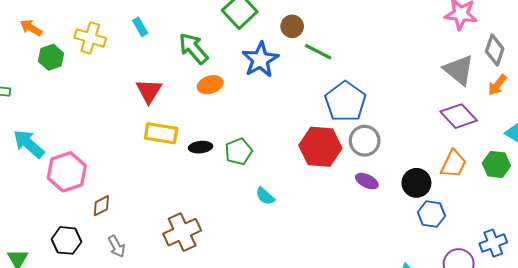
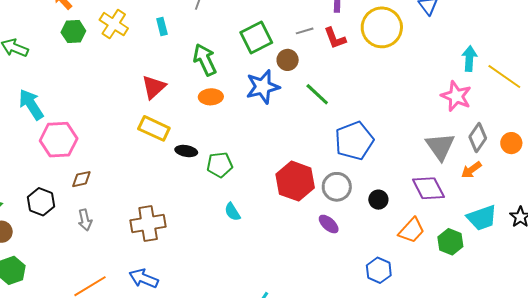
brown circle: (292, 26) -> (288, 60), moved
blue pentagon: (345, 102) -> (354, 141), moved
black circle: (416, 183) -> (378, 200), moved, size x0.7

